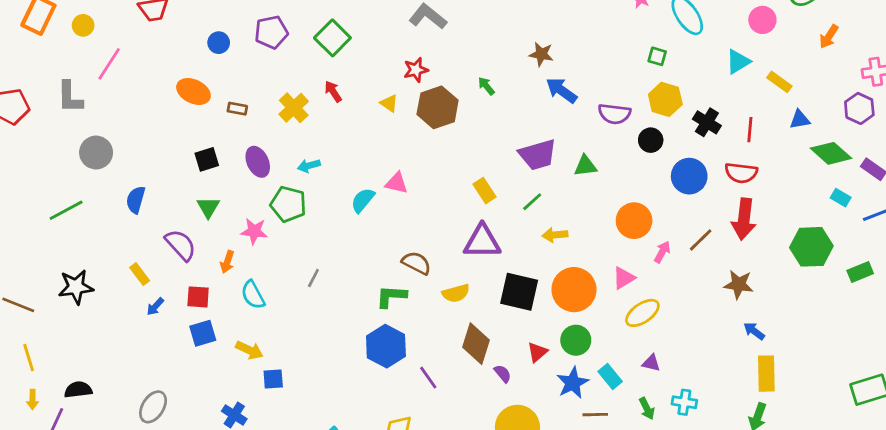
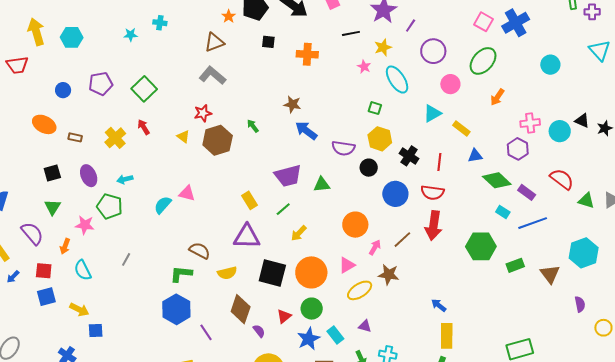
yellow arrow: (555, 235) -> (299, 233), turned -42
brown star: (739, 284) -> (389, 274), moved

